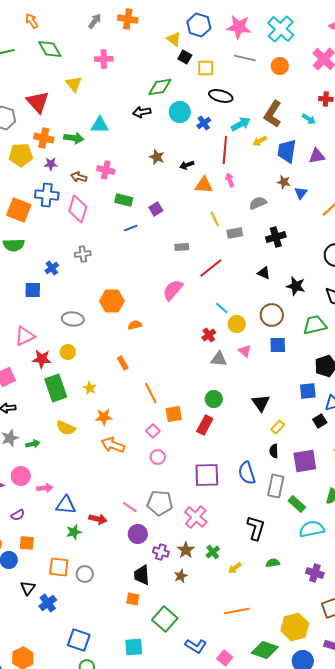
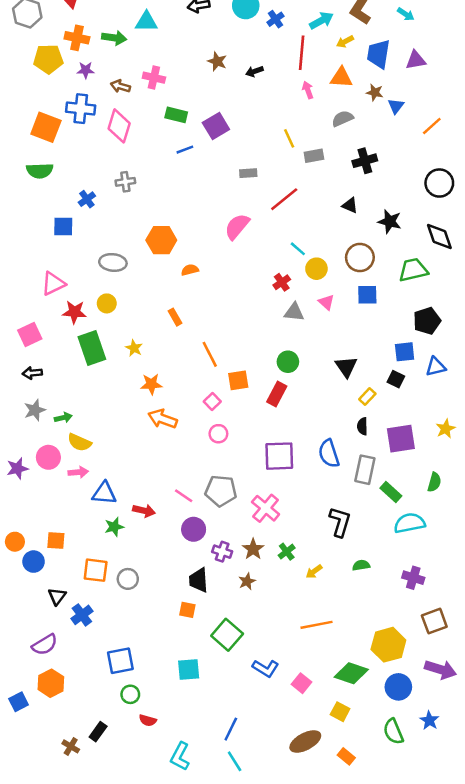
orange triangle: (204, 185) -> (341, 78), moved
purple square: (156, 209) -> (216, 126), size x1.5
black square: (320, 421) -> (396, 379), moved, turned -32
yellow semicircle: (66, 428) -> (79, 442), moved
purple semicircle: (18, 515) -> (45, 645), moved, size x1.5
blue square: (79, 640) -> (120, 661), turned -30

